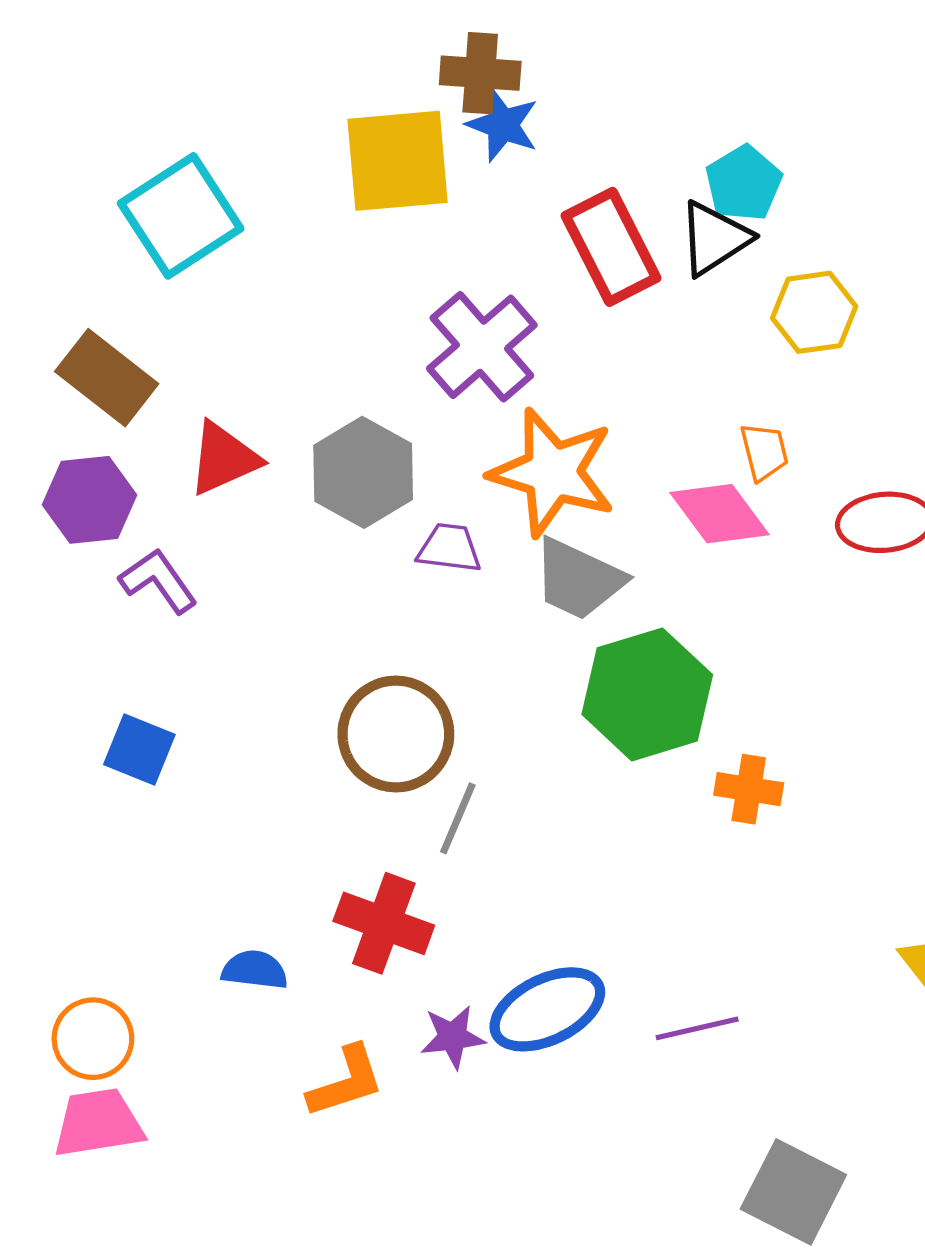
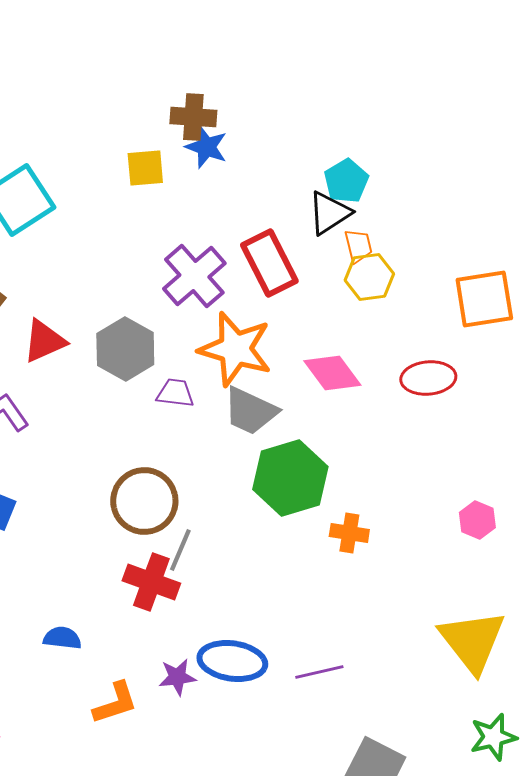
yellow square: (398, 161) -> (145, 168), size x0.6
red rectangle: (611, 247) -> (269, 263), moved
yellow hexagon: (814, 312) -> (369, 277), moved
orange trapezoid: (764, 452) -> (358, 246), moved
red cross: (384, 923) -> (151, 582), moved
blue ellipse: (547, 1009) -> (232, 661), turned 34

